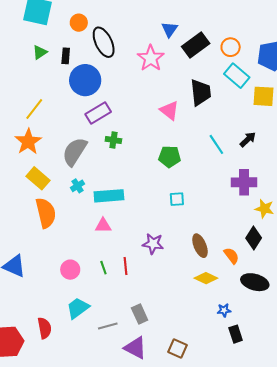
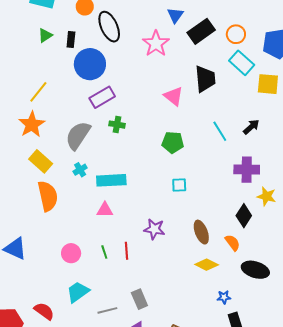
black diamond: (254, 238) -> (244, 216), moved
red semicircle: (45, 328) -> (44, 311), turned -45

